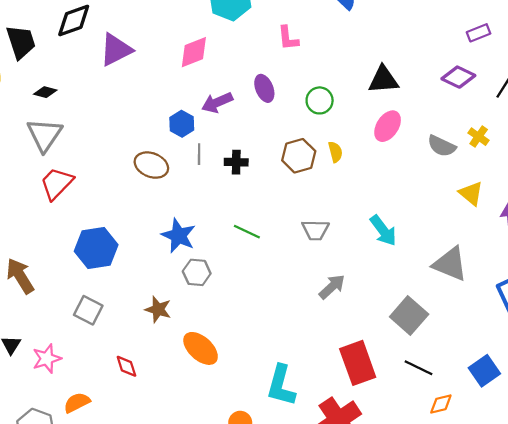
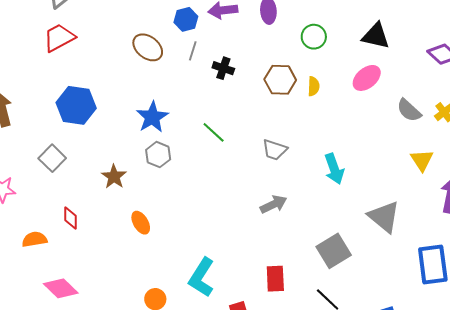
orange ellipse: (201, 348) -> (141, 223), size x0.7
red rectangle: (358, 363) -> (275, 279), size x0.7
orange semicircle: (77, 403) -> (34, 239), moved

